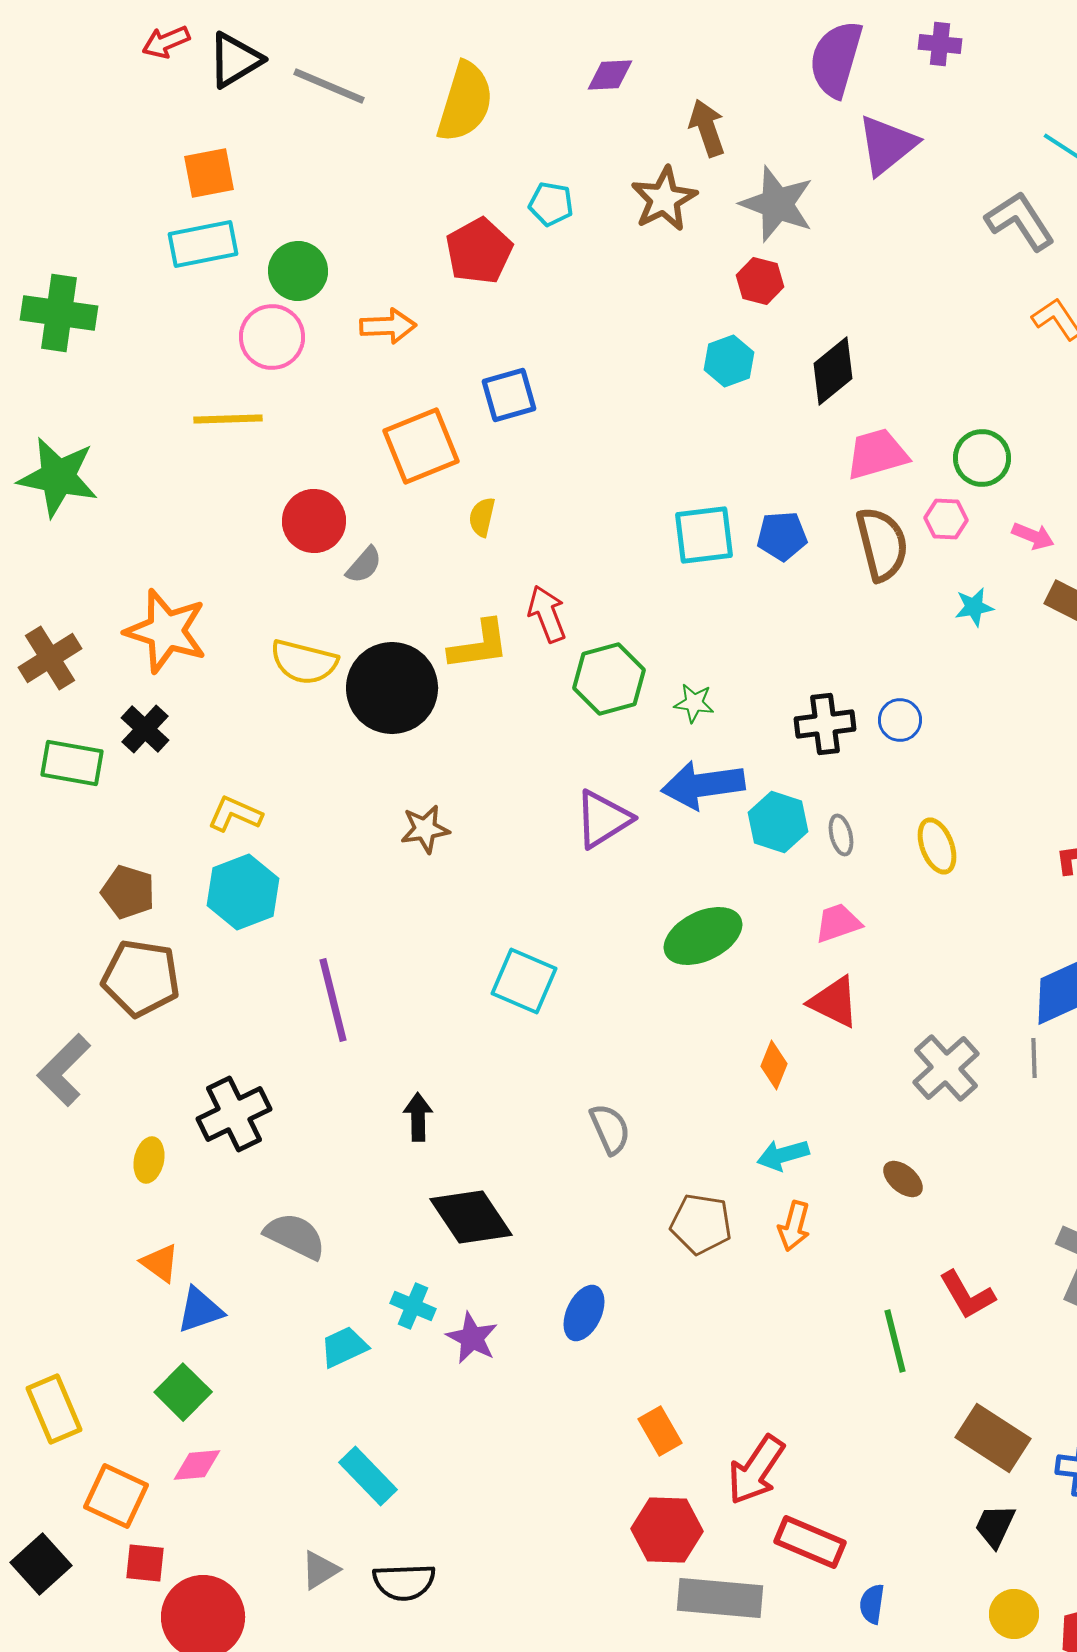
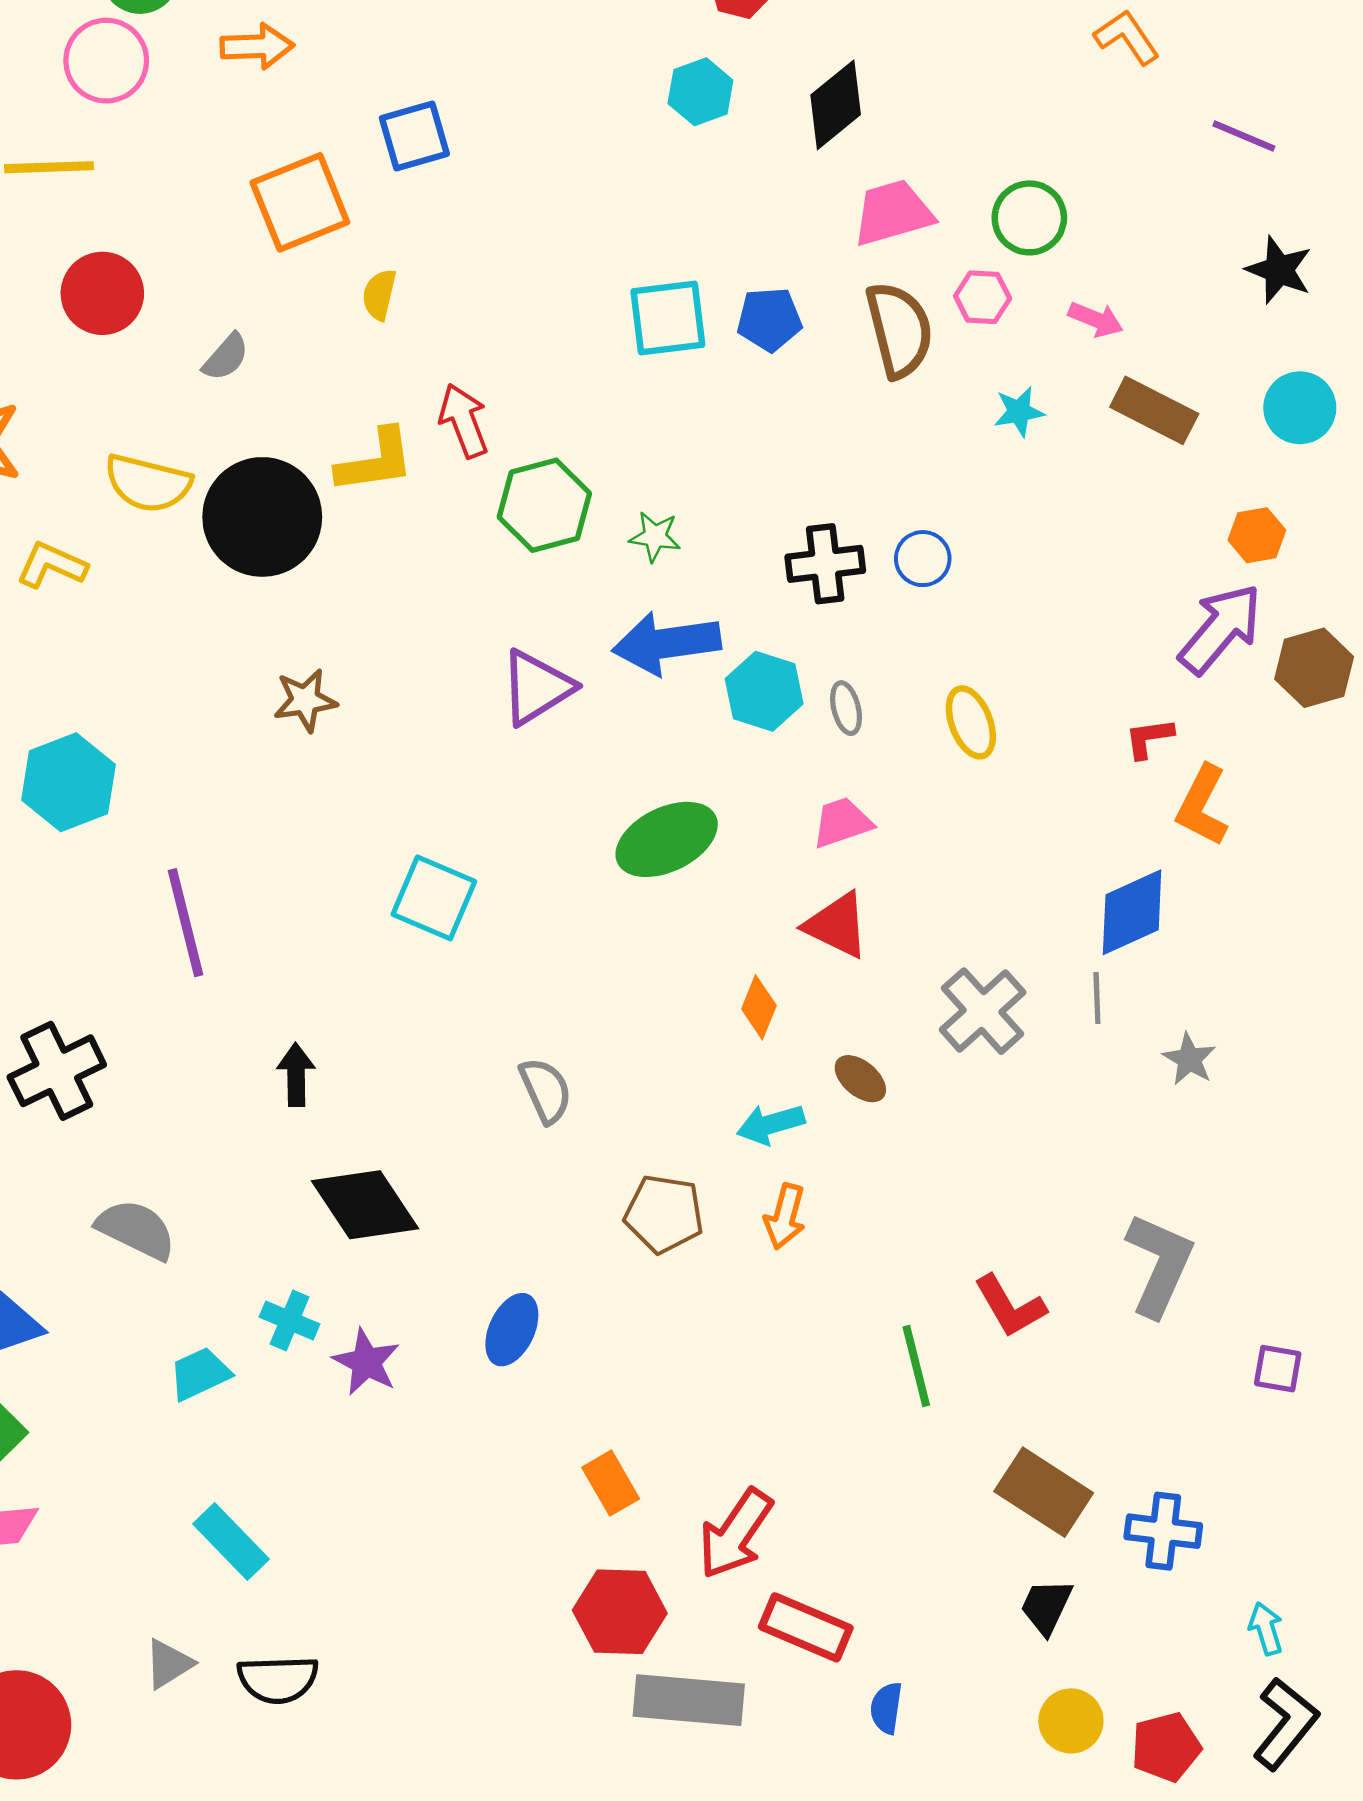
red circle: (314, 521) -> (102, 293), moved
yellow L-shape: (235, 814) -> (52, 565), moved
brown ellipse: (903, 1179) -> (860, 1079), moved

